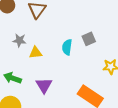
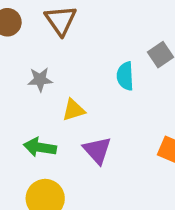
yellow triangle: (36, 53) -> (73, 110), moved

